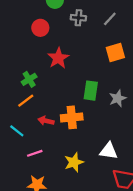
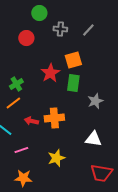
orange square: (115, 52) -> (73, 60), moved
red star: (58, 58) -> (50, 73), moved
green rectangle: (91, 91) -> (73, 83), moved
white triangle: (109, 151) -> (93, 139), moved

